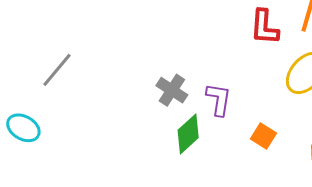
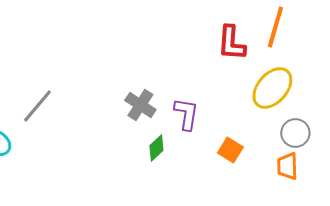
gray line: (57, 70) -> (37, 106), moved
green diamond: (188, 134) -> (156, 148), size x0.7

